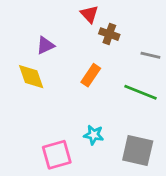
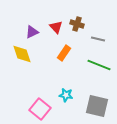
red triangle: (89, 14) -> (56, 27), moved
gray line: (150, 55) -> (98, 39), moved
pink square: (57, 155) -> (40, 109), turned -35

